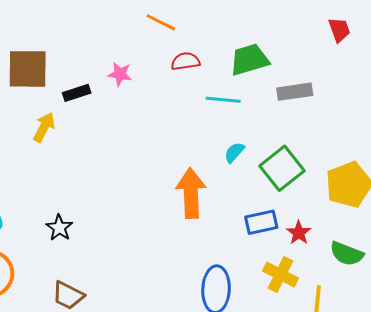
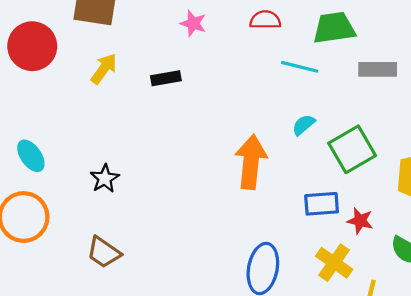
black rectangle: (77, 93) -> (166, 78), moved
red star: (299, 233) -> (360, 221), turned -30

